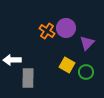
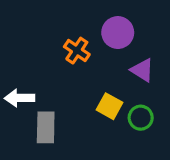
purple circle: (66, 28) -> (118, 33), moved
purple triangle: (87, 43) -> (142, 70), turned -42

